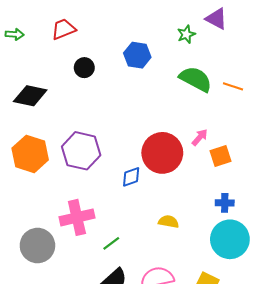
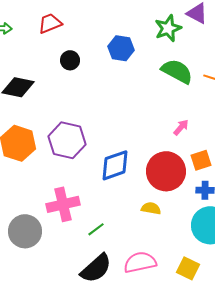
green star: (186, 34) -> (168, 28), size x1.5
red circle: (162, 153) -> (166, 171), moved
orange square: (221, 156) -> (201, 160), moved
blue diamond: (131, 177) -> (115, 165), size x1.6

